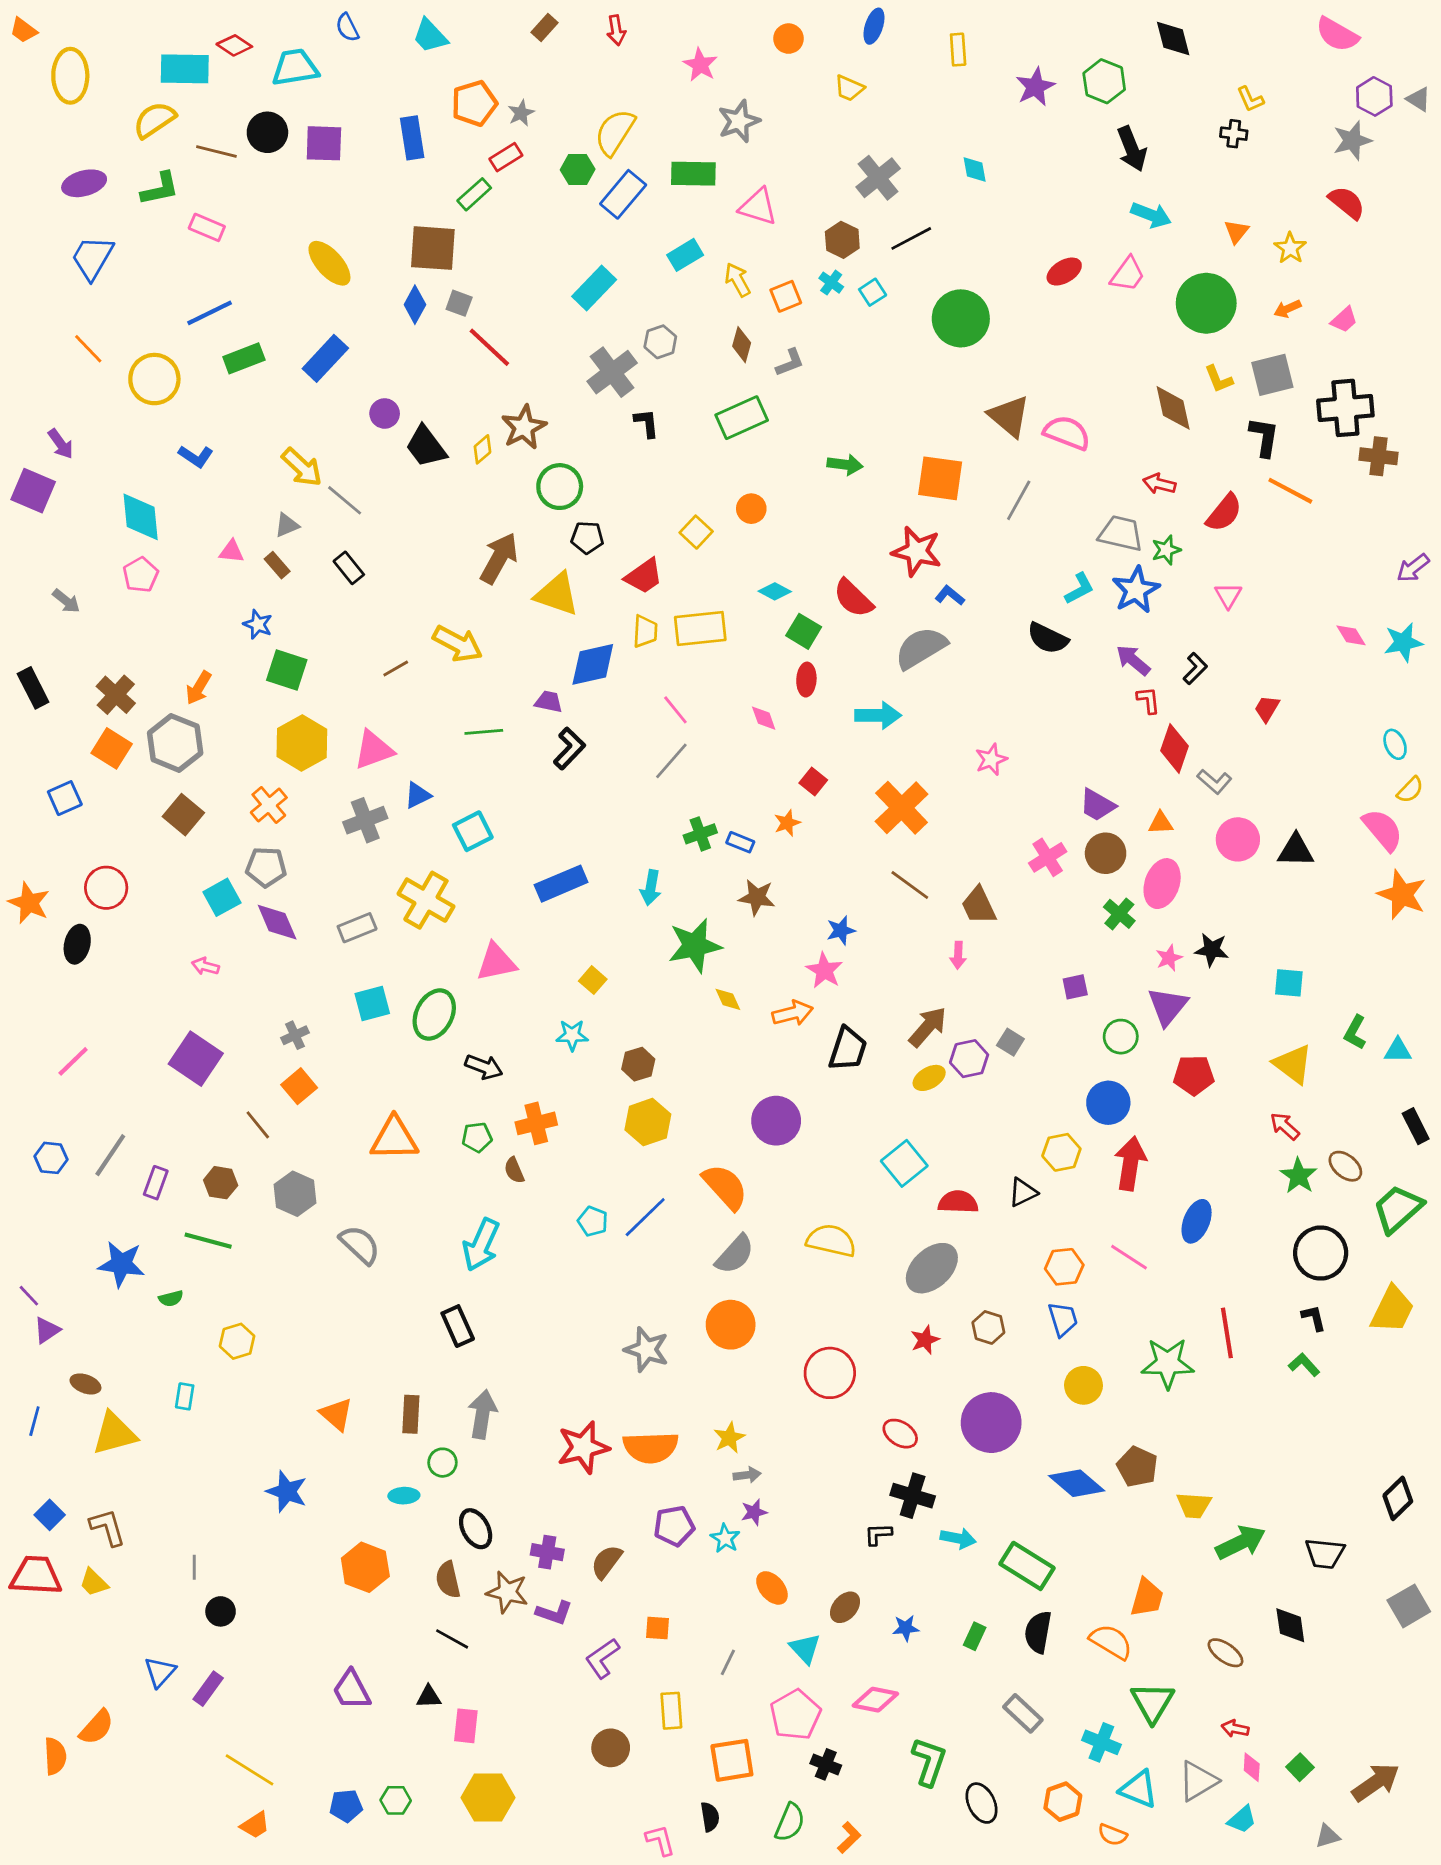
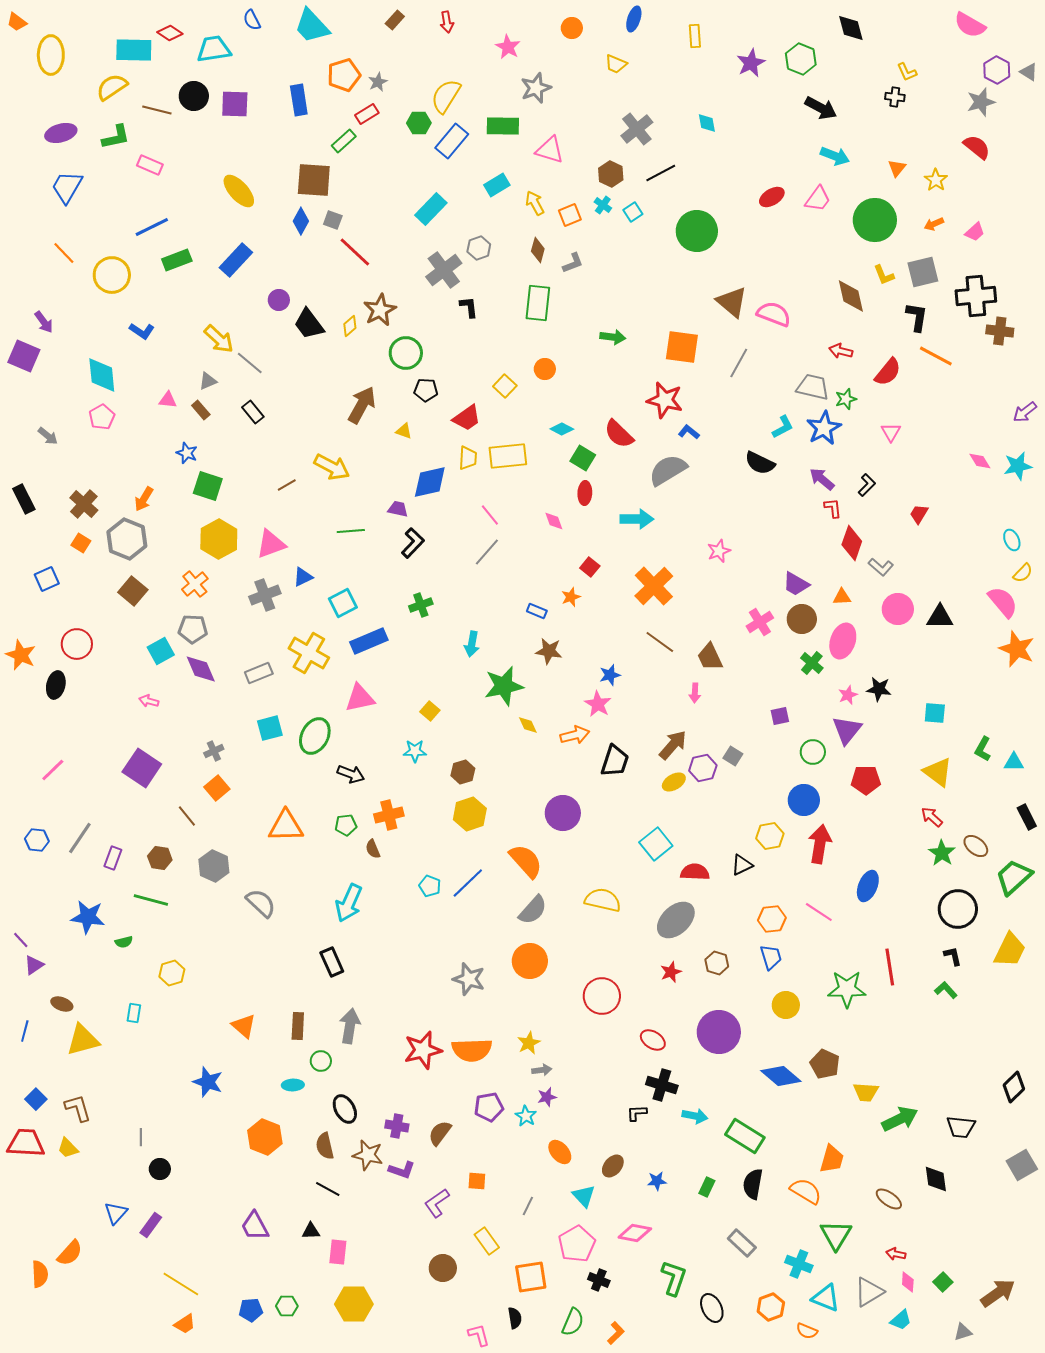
cyan trapezoid: (430, 36) -> (312, 26), size x1.4
black arrow: (1132, 149) -> (821, 108), turned -40
green rectangle: (742, 418) -> (538, 303), turned -60
yellow triangle: (557, 594) -> (404, 431), size x0.5
orange square: (112, 748) -> (81, 543), size x0.7
green cross: (700, 834) -> (421, 605), moved
blue rectangle: (561, 884) -> (369, 641), moved
yellow rectangle: (671, 1711) -> (487, 1241), turned -32

